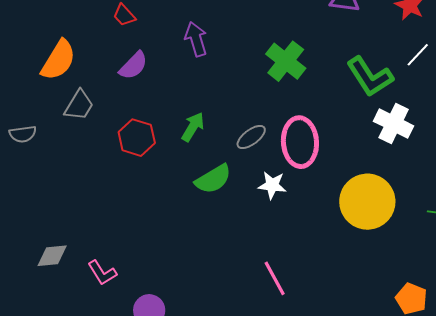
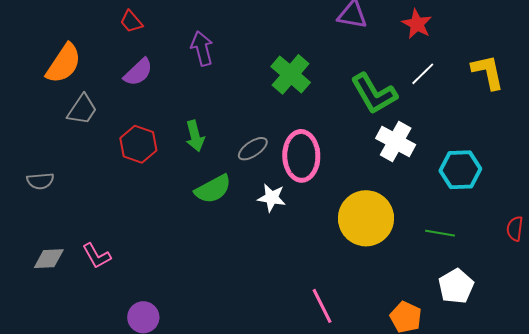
green arrow: (193, 127) -> (195, 136), turned 132
gray semicircle: (23, 134) -> (40, 181), moved
pink L-shape: (102, 273) -> (97, 256), moved
pink line: (275, 278) -> (322, 306), moved

